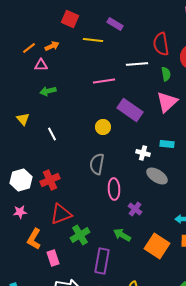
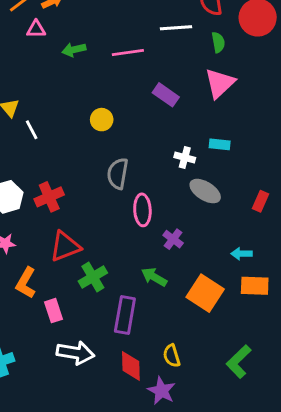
green arrow: (48, 91) -> (74, 50), moved
purple rectangle: (130, 110) -> (166, 95), size x0.7
yellow circle: (103, 127) -> (102, 120), moved
white line: (52, 134) -> (32, 130), moved

